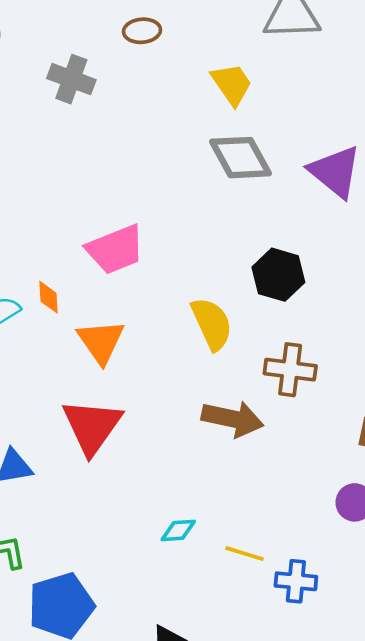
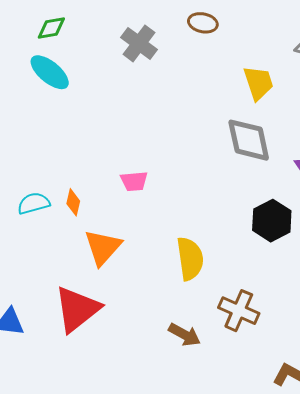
pink trapezoid: (115, 249) -> (134, 181), size x0.6
black hexagon: (278, 275) -> (272, 221), moved
brown arrow: (232, 419) -> (185, 335), size x0.7

